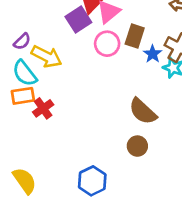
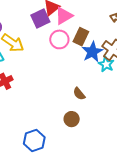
blue star: (153, 54) -> (92, 52), size x1.5
brown semicircle: (143, 111) -> (79, 94), size x0.6

